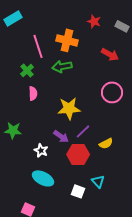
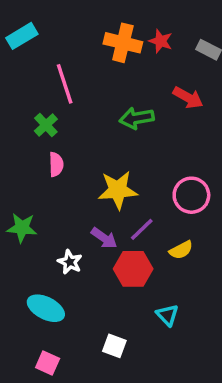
orange cross: (67, 40) -> (123, 43), moved
green arrow: (62, 66) -> (137, 118), moved
pink circle: (112, 92) -> (191, 195), moved
cyan ellipse: (43, 178) -> (46, 308), moved
white square: (78, 191) -> (114, 346), moved

